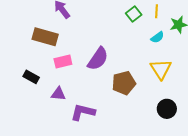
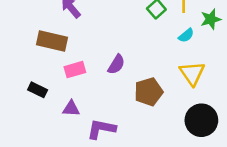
purple semicircle: (98, 59) -> (116, 64), size x0.7
black circle: (167, 109) -> (201, 120), size x1.4

